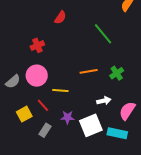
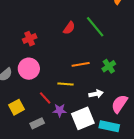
red semicircle: (60, 17) -> (69, 28), moved
yellow line: (60, 91) -> (66, 84), moved
red line: (43, 105) -> (45, 98), moved
gray rectangle: (45, 130) -> (37, 123), turned 32

